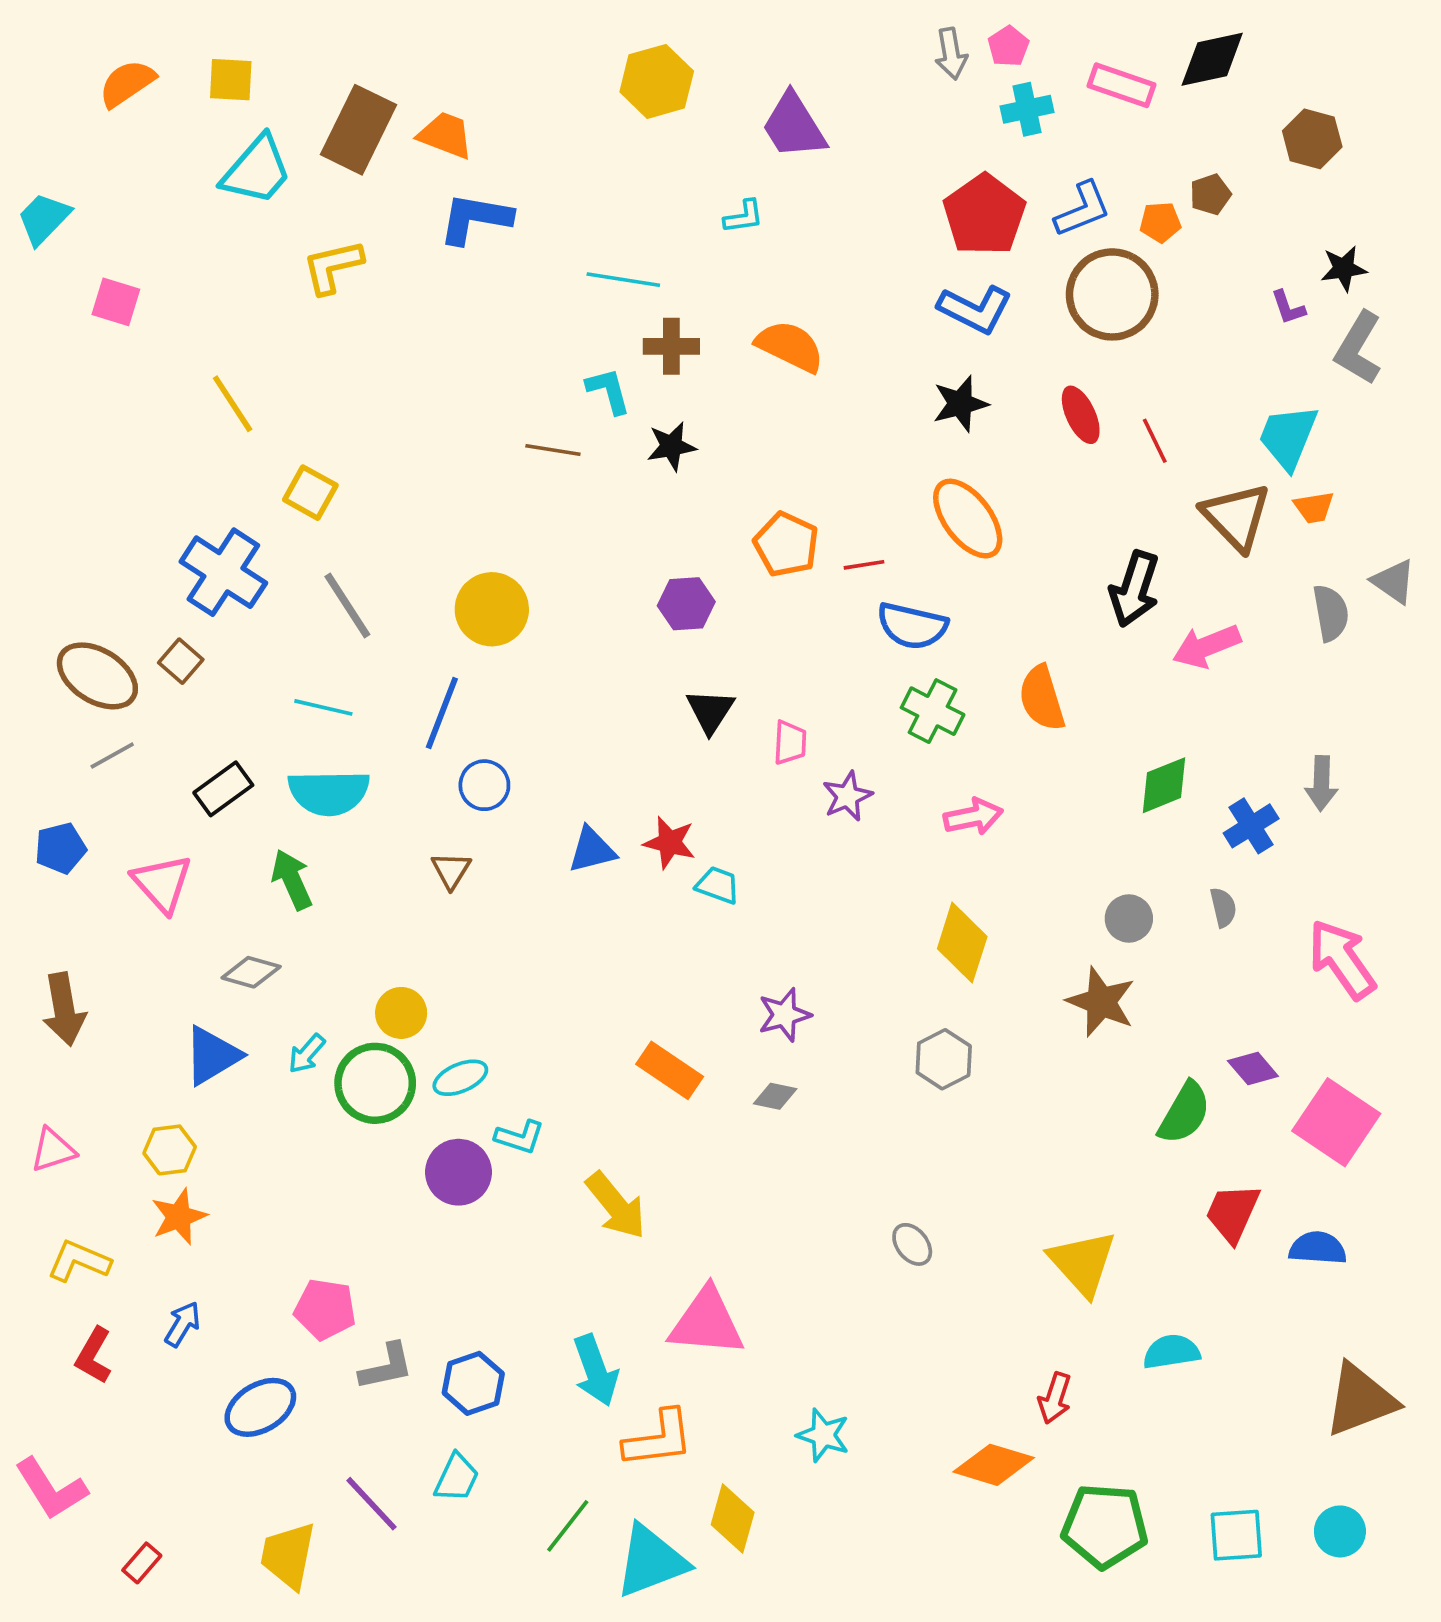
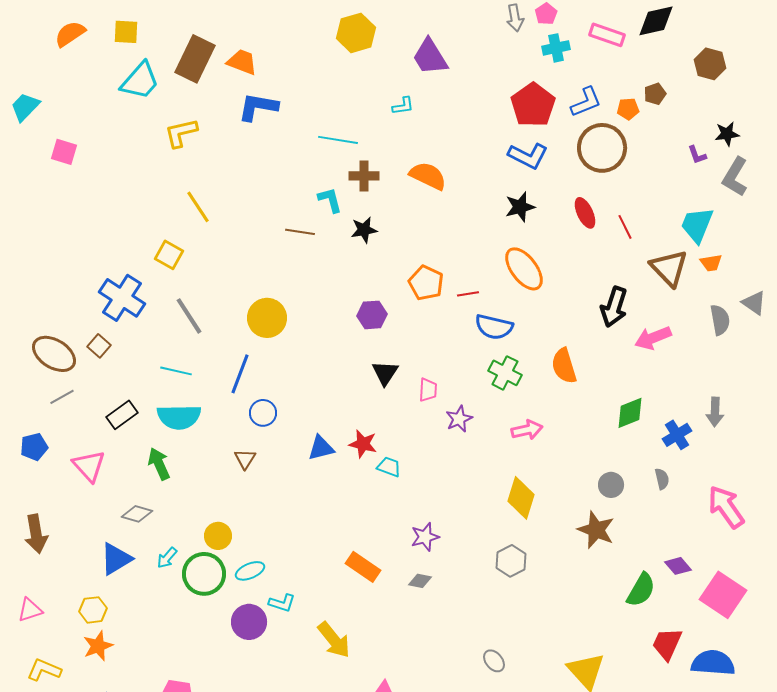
yellow line: (233, 404) -> (198, 207), moved
blue semicircle: (1318, 1248) -> (713, 663), size x1.4

